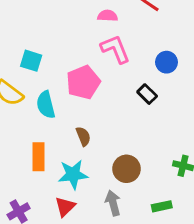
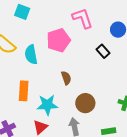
cyan square: (31, 61) -> (22, 12), moved
brown semicircle: (83, 136) -> (66, 78), moved

